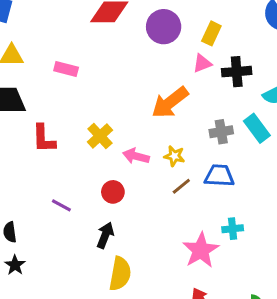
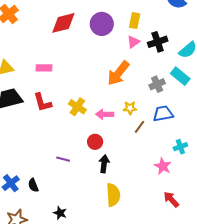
red L-shape: (44, 139) -> (42, 102), moved
black arrow: (105, 235) -> (104, 164), moved
pink star: (201, 250) -> (163, 166), size x0.7
black star: (15, 265) -> (60, 213), moved

